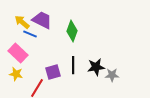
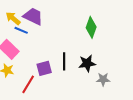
green diamond: (72, 31) -> (91, 27), moved
gray star: (112, 75) -> (103, 79), moved

